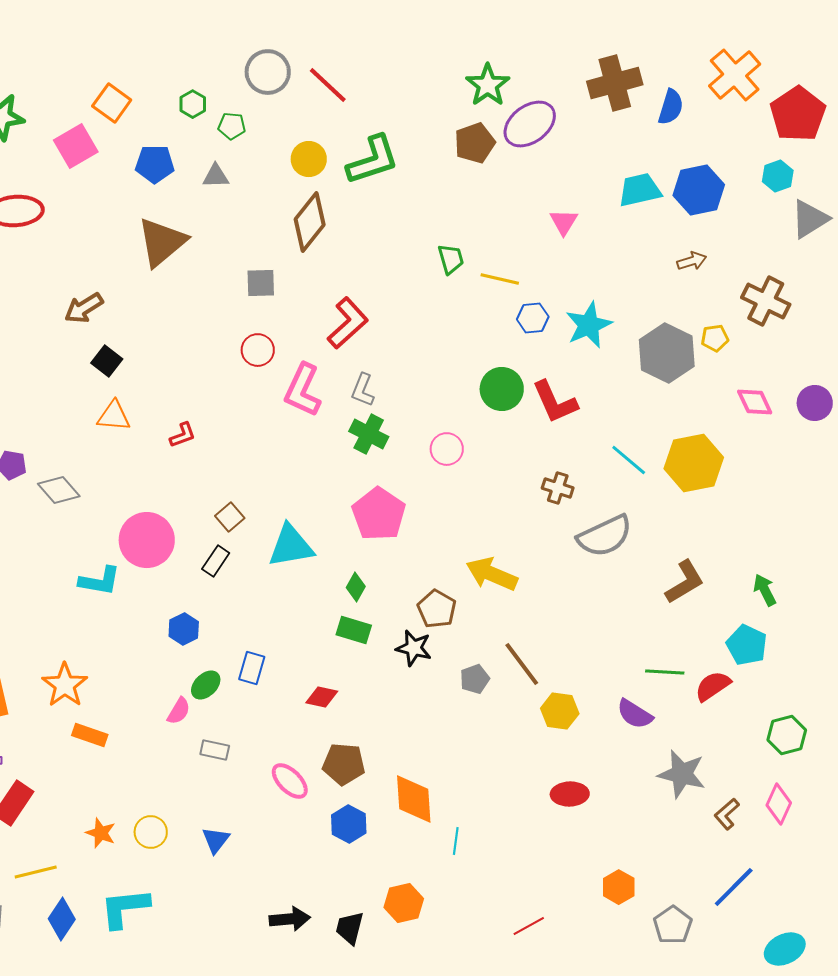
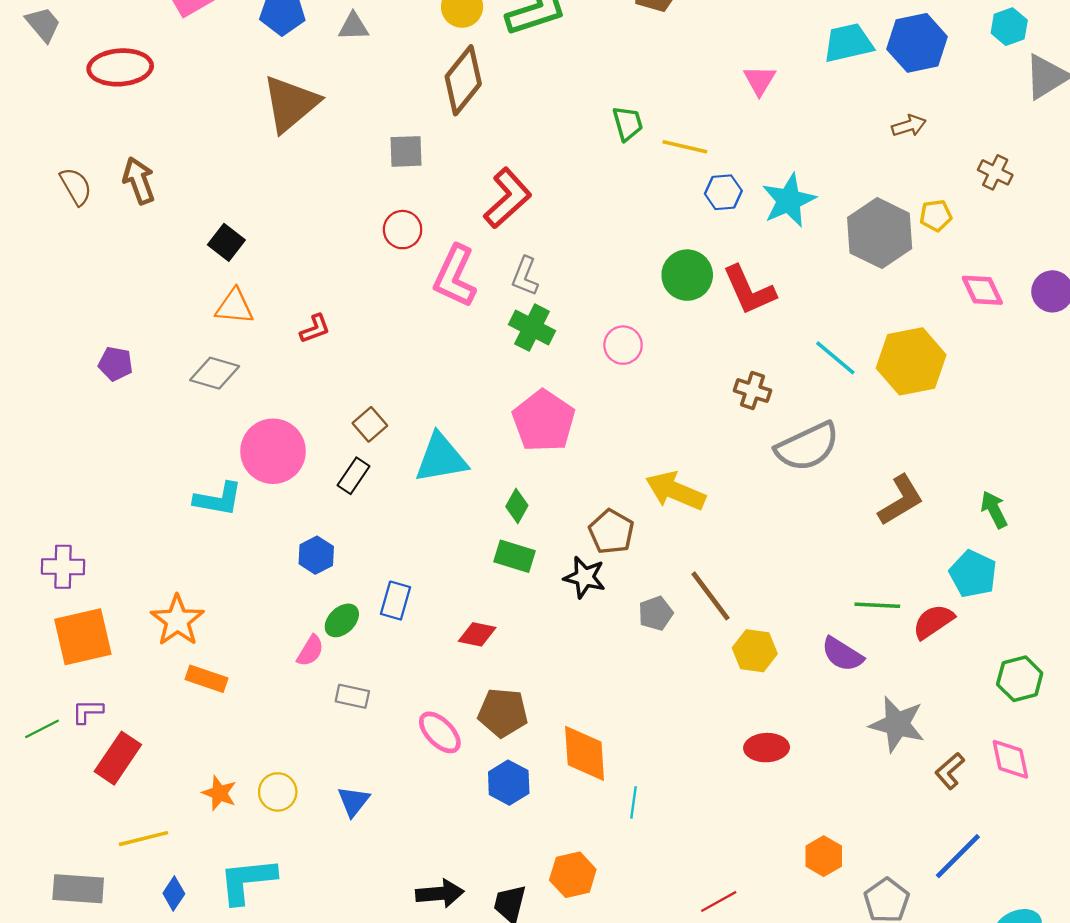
brown cross: (766, 301) -> (995, 172), size x0.6
brown arrow: (84, 308) -> (139, 181), moved, turned 102
gray diamond: (59, 490) -> (215, 373), moved, turned -33
pink diamond: (779, 804) -> (1010, 759), turned -36
blue diamond: (62, 919) -> (174, 893), size x0.7

